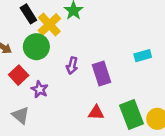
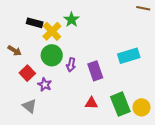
black rectangle: (28, 14) -> (35, 23), turned -42
green circle: (36, 47) -> (52, 55), moved
cyan rectangle: (143, 56) -> (129, 56), size x1.5

